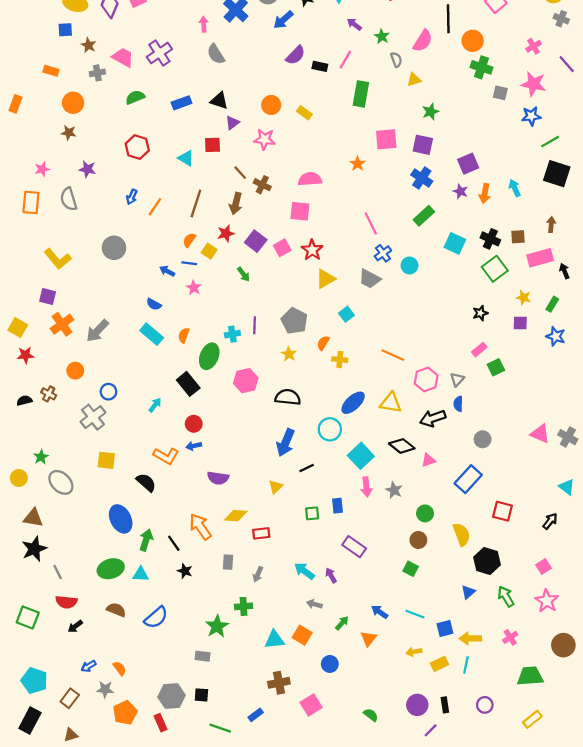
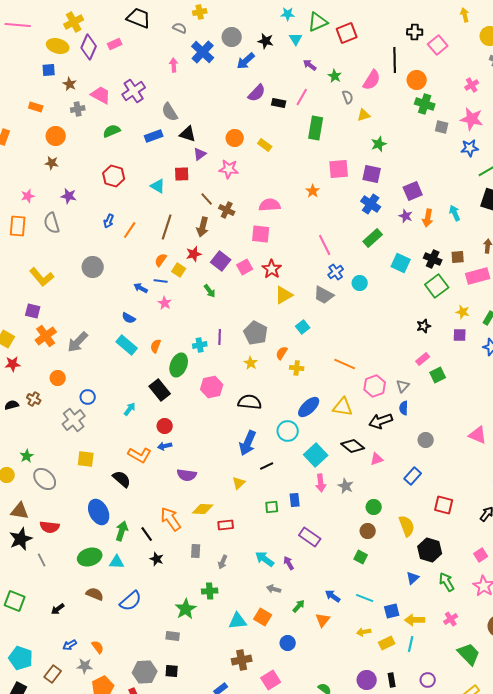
gray semicircle: (216, 54) -> (170, 112), moved
blue rectangle: (468, 479) -> (413, 476), size x0.7
red semicircle: (66, 602) -> (50, 527), moved
green trapezoid: (530, 676) -> (469, 654), turned 50

